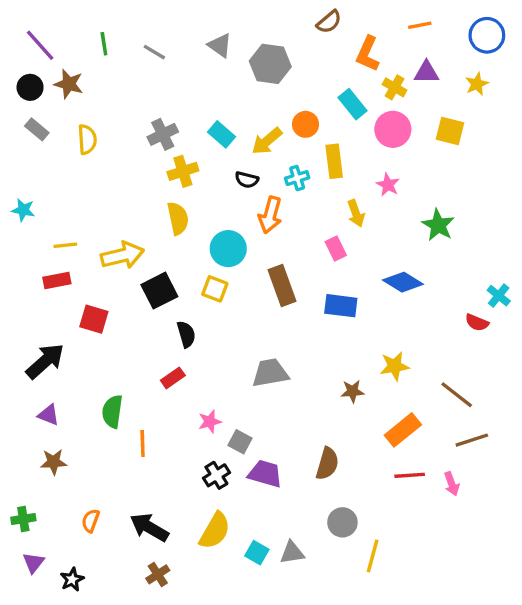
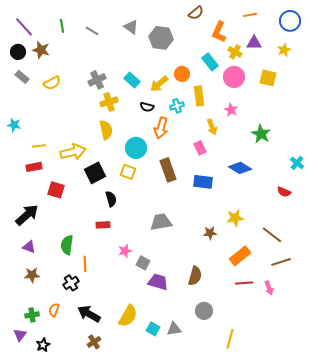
yellow semicircle: (87, 139) -> (52, 83), turned 66
cyan cross: (499, 296) -> (297, 163), moved
red rectangle: (173, 378) -> (103, 225), turned 32
black cross: (216, 475) -> (71, 283), moved
green cross: (23, 519) -> (32, 315), moved
yellow line: (373, 556) -> (230, 339), moved

